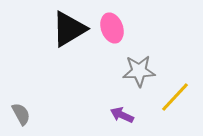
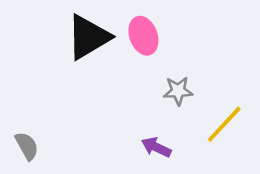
gray star: (139, 71) -> (178, 91), size x0.7

